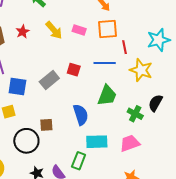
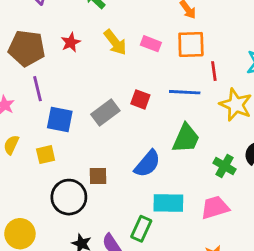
blue semicircle: (81, 115) -> (147, 164), turned 55

